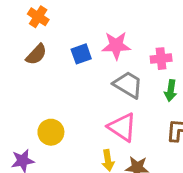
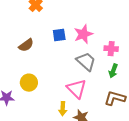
pink star: (116, 46) -> (83, 34), turned -30
brown semicircle: (36, 54) -> (26, 45), moved

